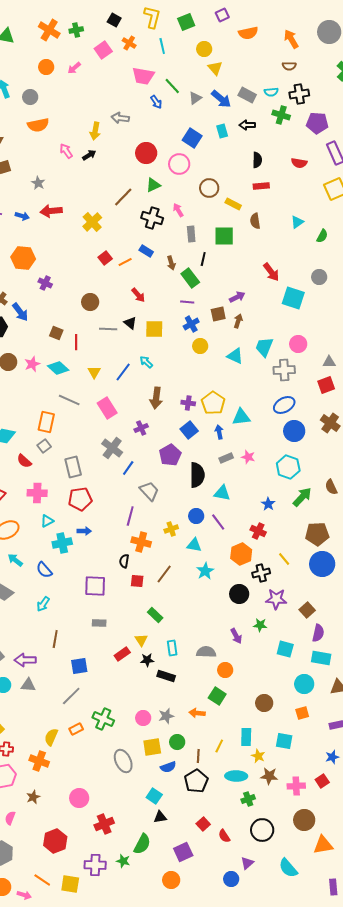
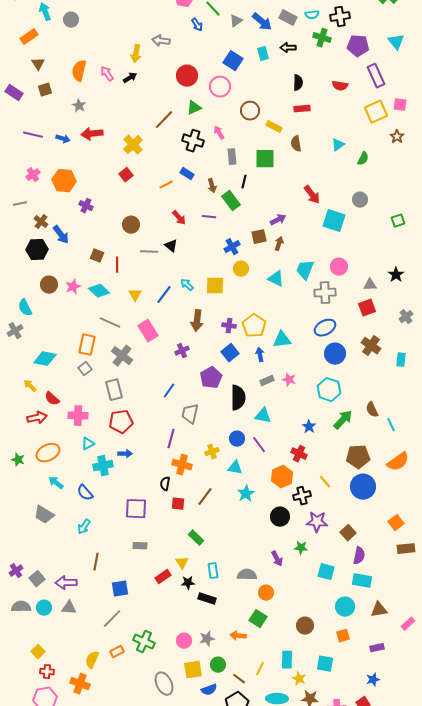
orange semicircle: (38, 125) -> (79, 71), moved, turned 115
red square: (105, 258) -> (126, 175), moved
purple line: (187, 302) -> (209, 217), moved
yellow square: (154, 329) -> (215, 286), moved
gray cross: (112, 448) -> (122, 356), moved
red semicircle: (24, 461) -> (52, 399), moved
gray trapezoid: (149, 491) -> (190, 414), turned -125
brown line: (198, 756) -> (239, 679), turned -56

